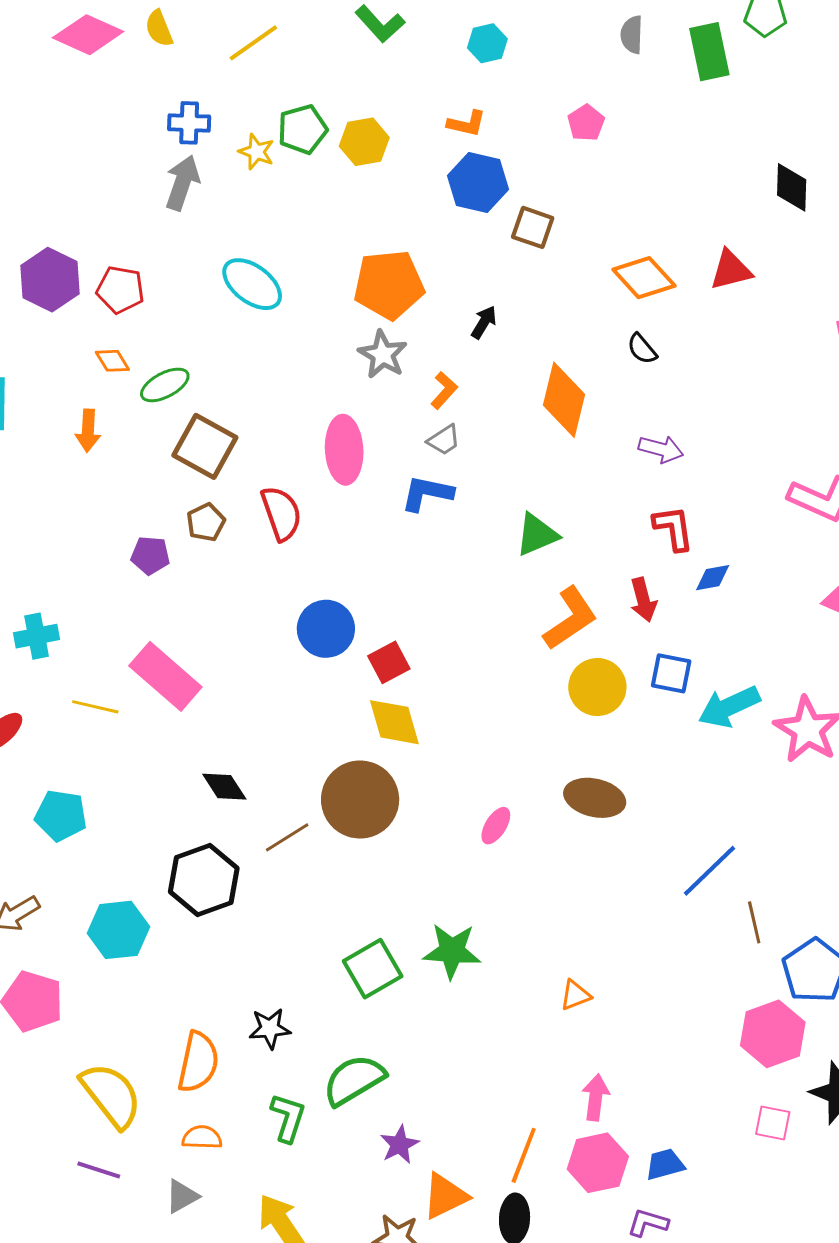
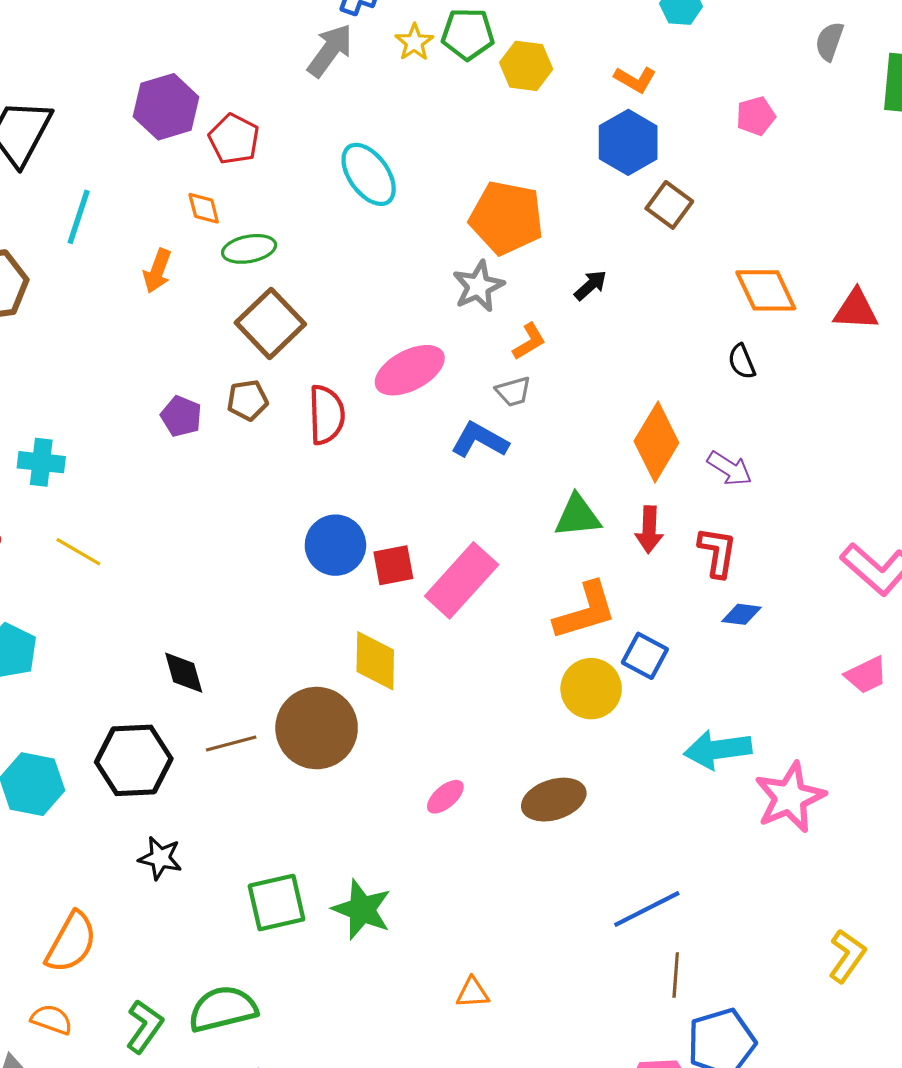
orange diamond: (564, 400) -> (656, 442), moved
pink ellipse: (344, 450) -> (410, 370), turned 48
red arrow: (643, 600) -> (649, 530), moved
red square: (389, 662) -> (393, 565), moved
blue square: (671, 673) -> (645, 656), moved
pink rectangle: (165, 676) -> (462, 580), moved, turned 74
brown ellipse: (595, 798) -> (554, 800), turned -48
black star: (270, 1028) -> (160, 858), moved

